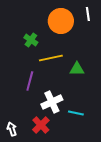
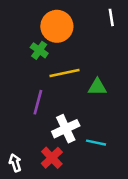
orange circle: (61, 21) -> (57, 26), moved

